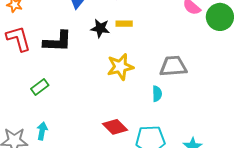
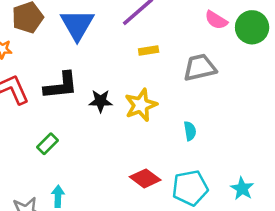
yellow rectangle: (124, 24) -> (149, 50), moved
black star: (100, 28) -> (101, 101), moved
gray trapezoid: (173, 66) -> (200, 67), moved

